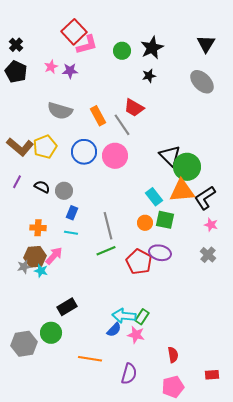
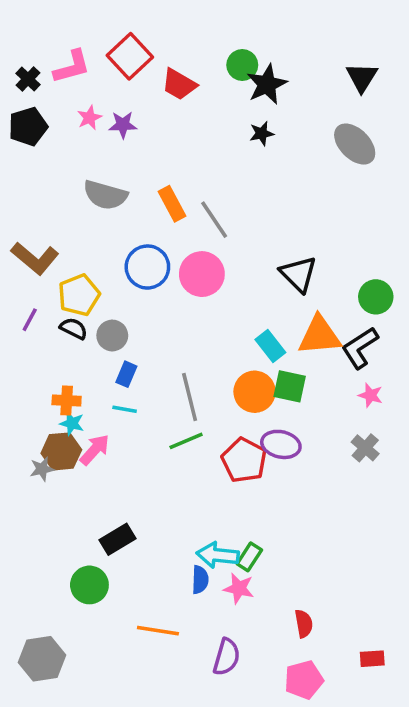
pink L-shape: (87, 45) -> (72, 67), moved
green circle: (122, 51) -> (242, 65), moved
black pentagon: (16, 72) -> (28, 126), turned 30
red trapezoid: (134, 108) -> (179, 84), moved
yellow pentagon: (45, 147) -> (79, 295), moved
green circle: (187, 167) -> (376, 297), moved, size x0.7
orange circle: (145, 223) -> (255, 392), size x1.5
cyan star: (41, 271) -> (72, 423), moved
blue semicircle: (114, 330) -> (200, 580), turned -42
gray hexagon: (24, 344) -> (42, 659), moved

